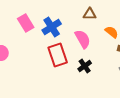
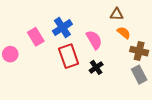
brown triangle: (90, 14) -> (117, 14), moved
pink rectangle: (26, 23) -> (36, 37), moved

